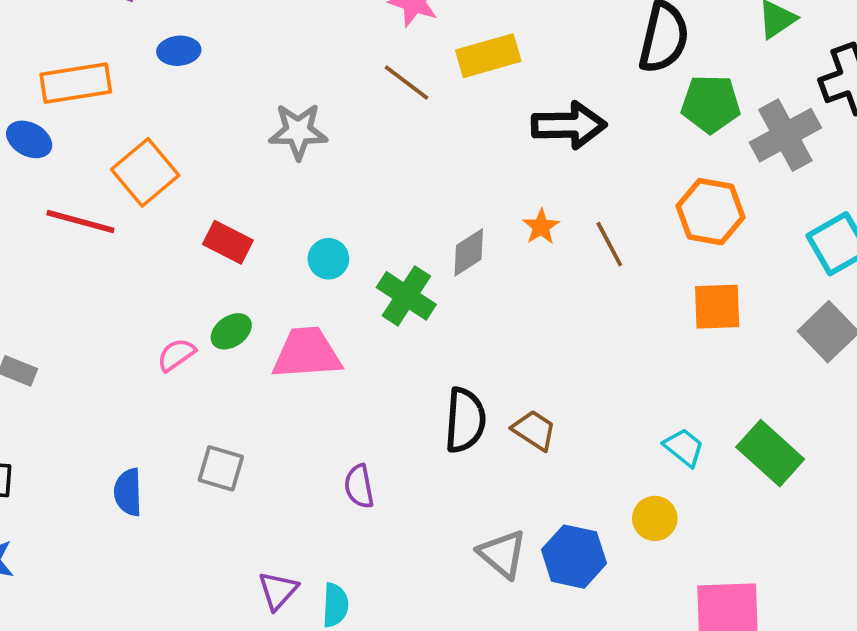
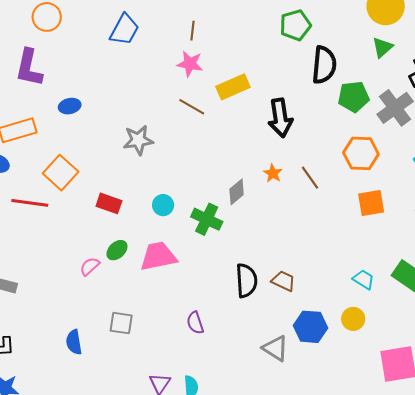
black arrow: (569, 125) -> (280, 118), turned 90
blue hexagon: (574, 557) -> (310, 327), moved

